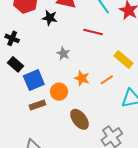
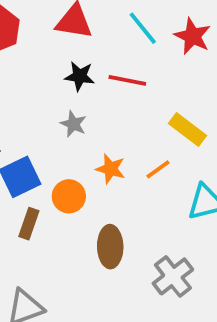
black star: (50, 18) -> (80, 76), moved
brown rectangle: (37, 105) -> (29, 224), turned -49
brown ellipse: (80, 119) -> (110, 247), turned 40

